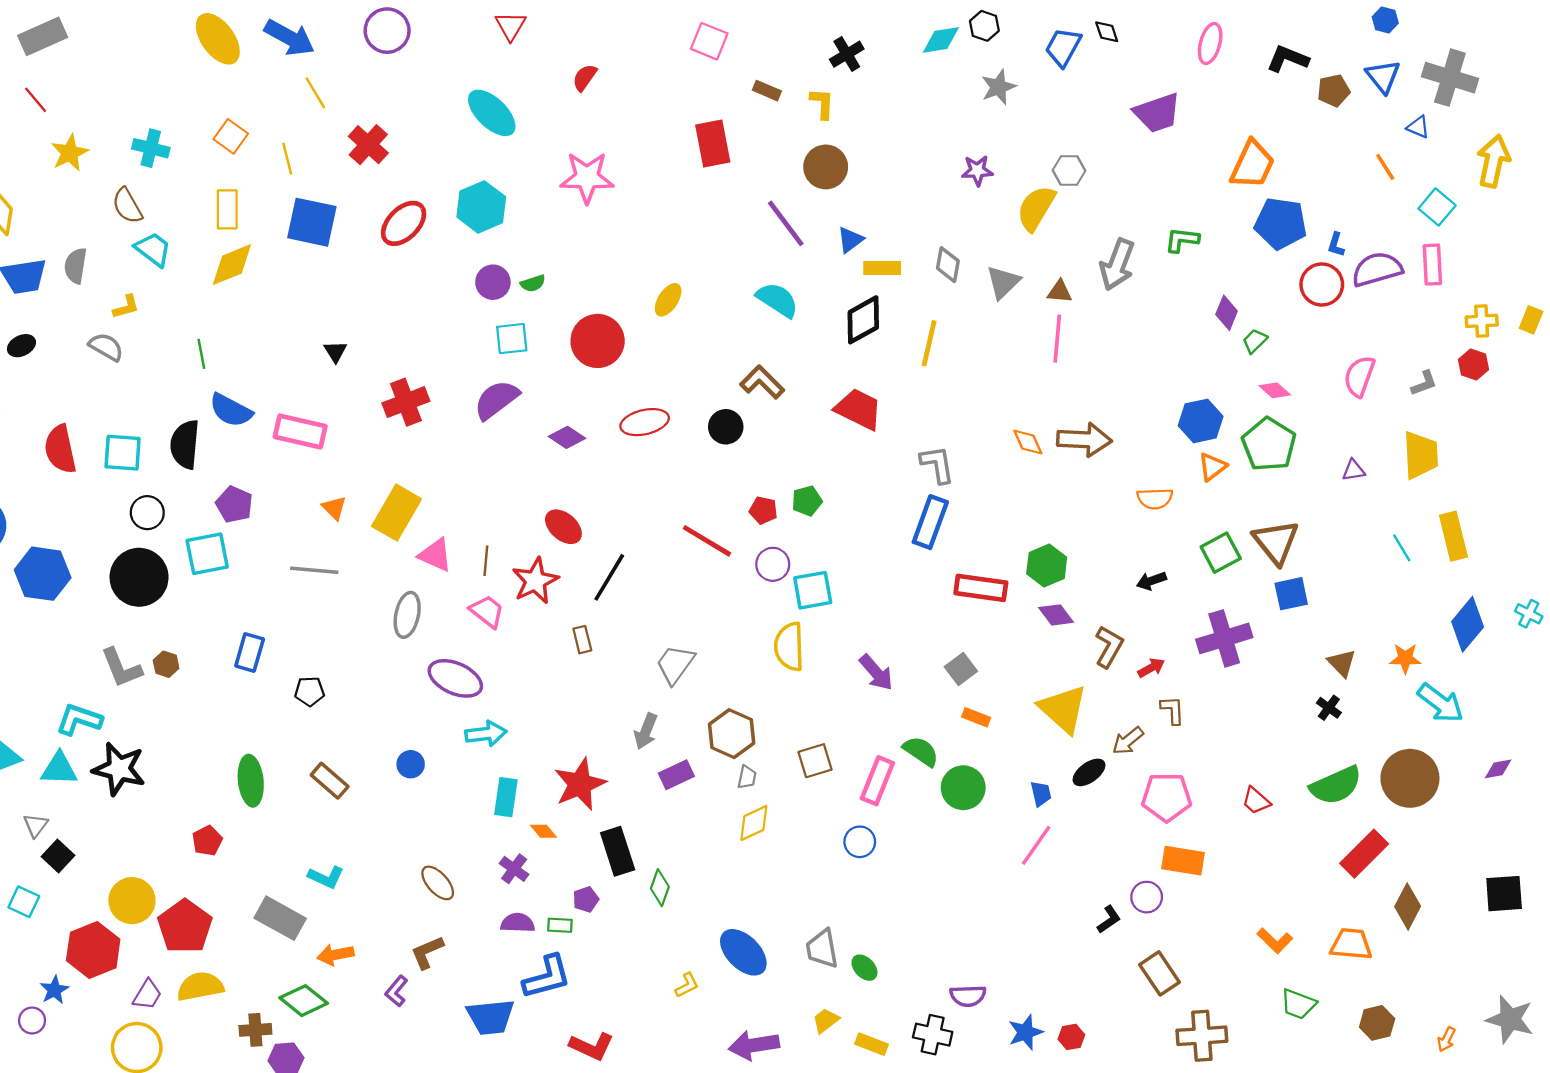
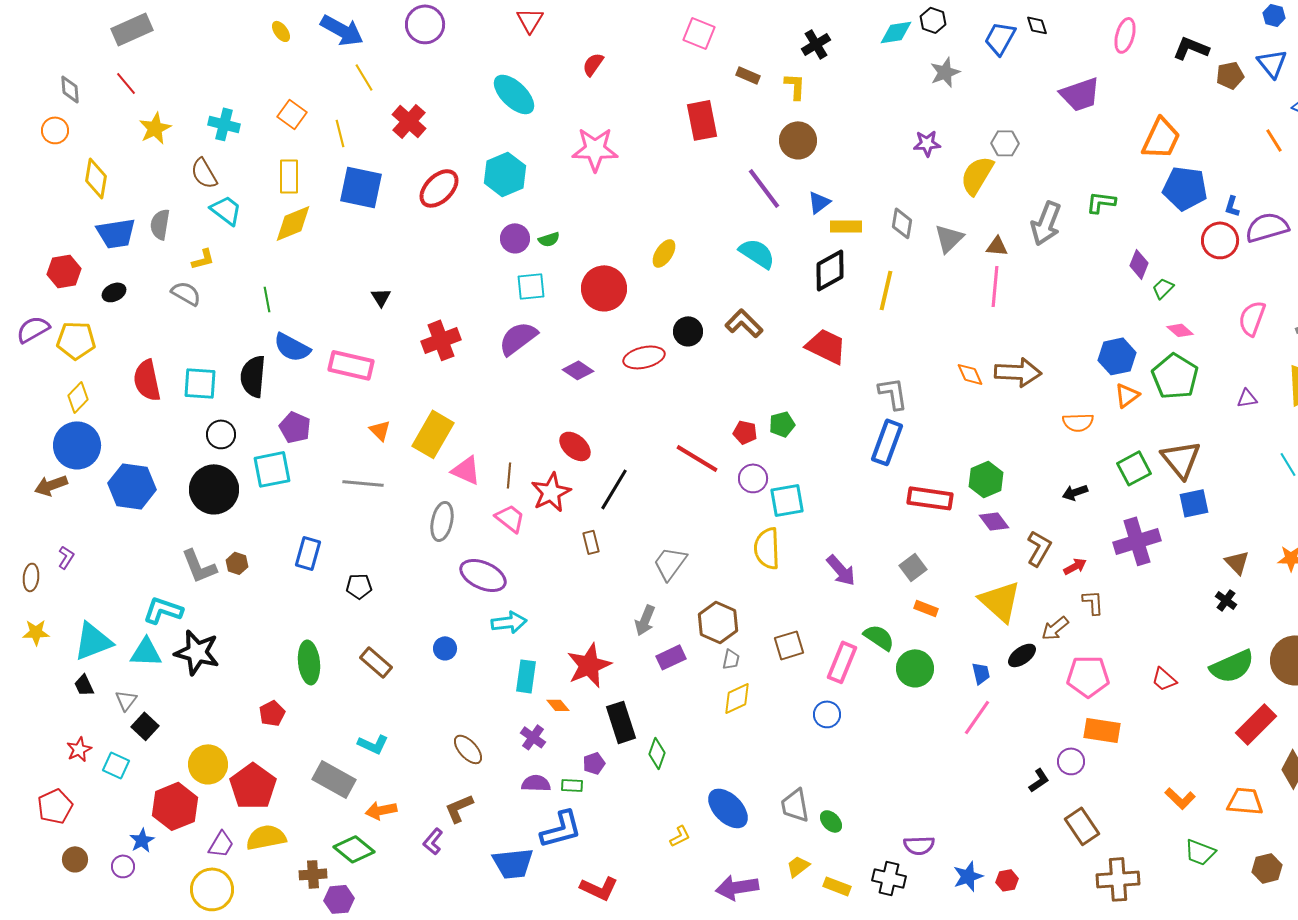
yellow ellipse: (218, 39) -> (281, 31), size x0.5
black circle: (726, 427) -> (688, 331), moved

